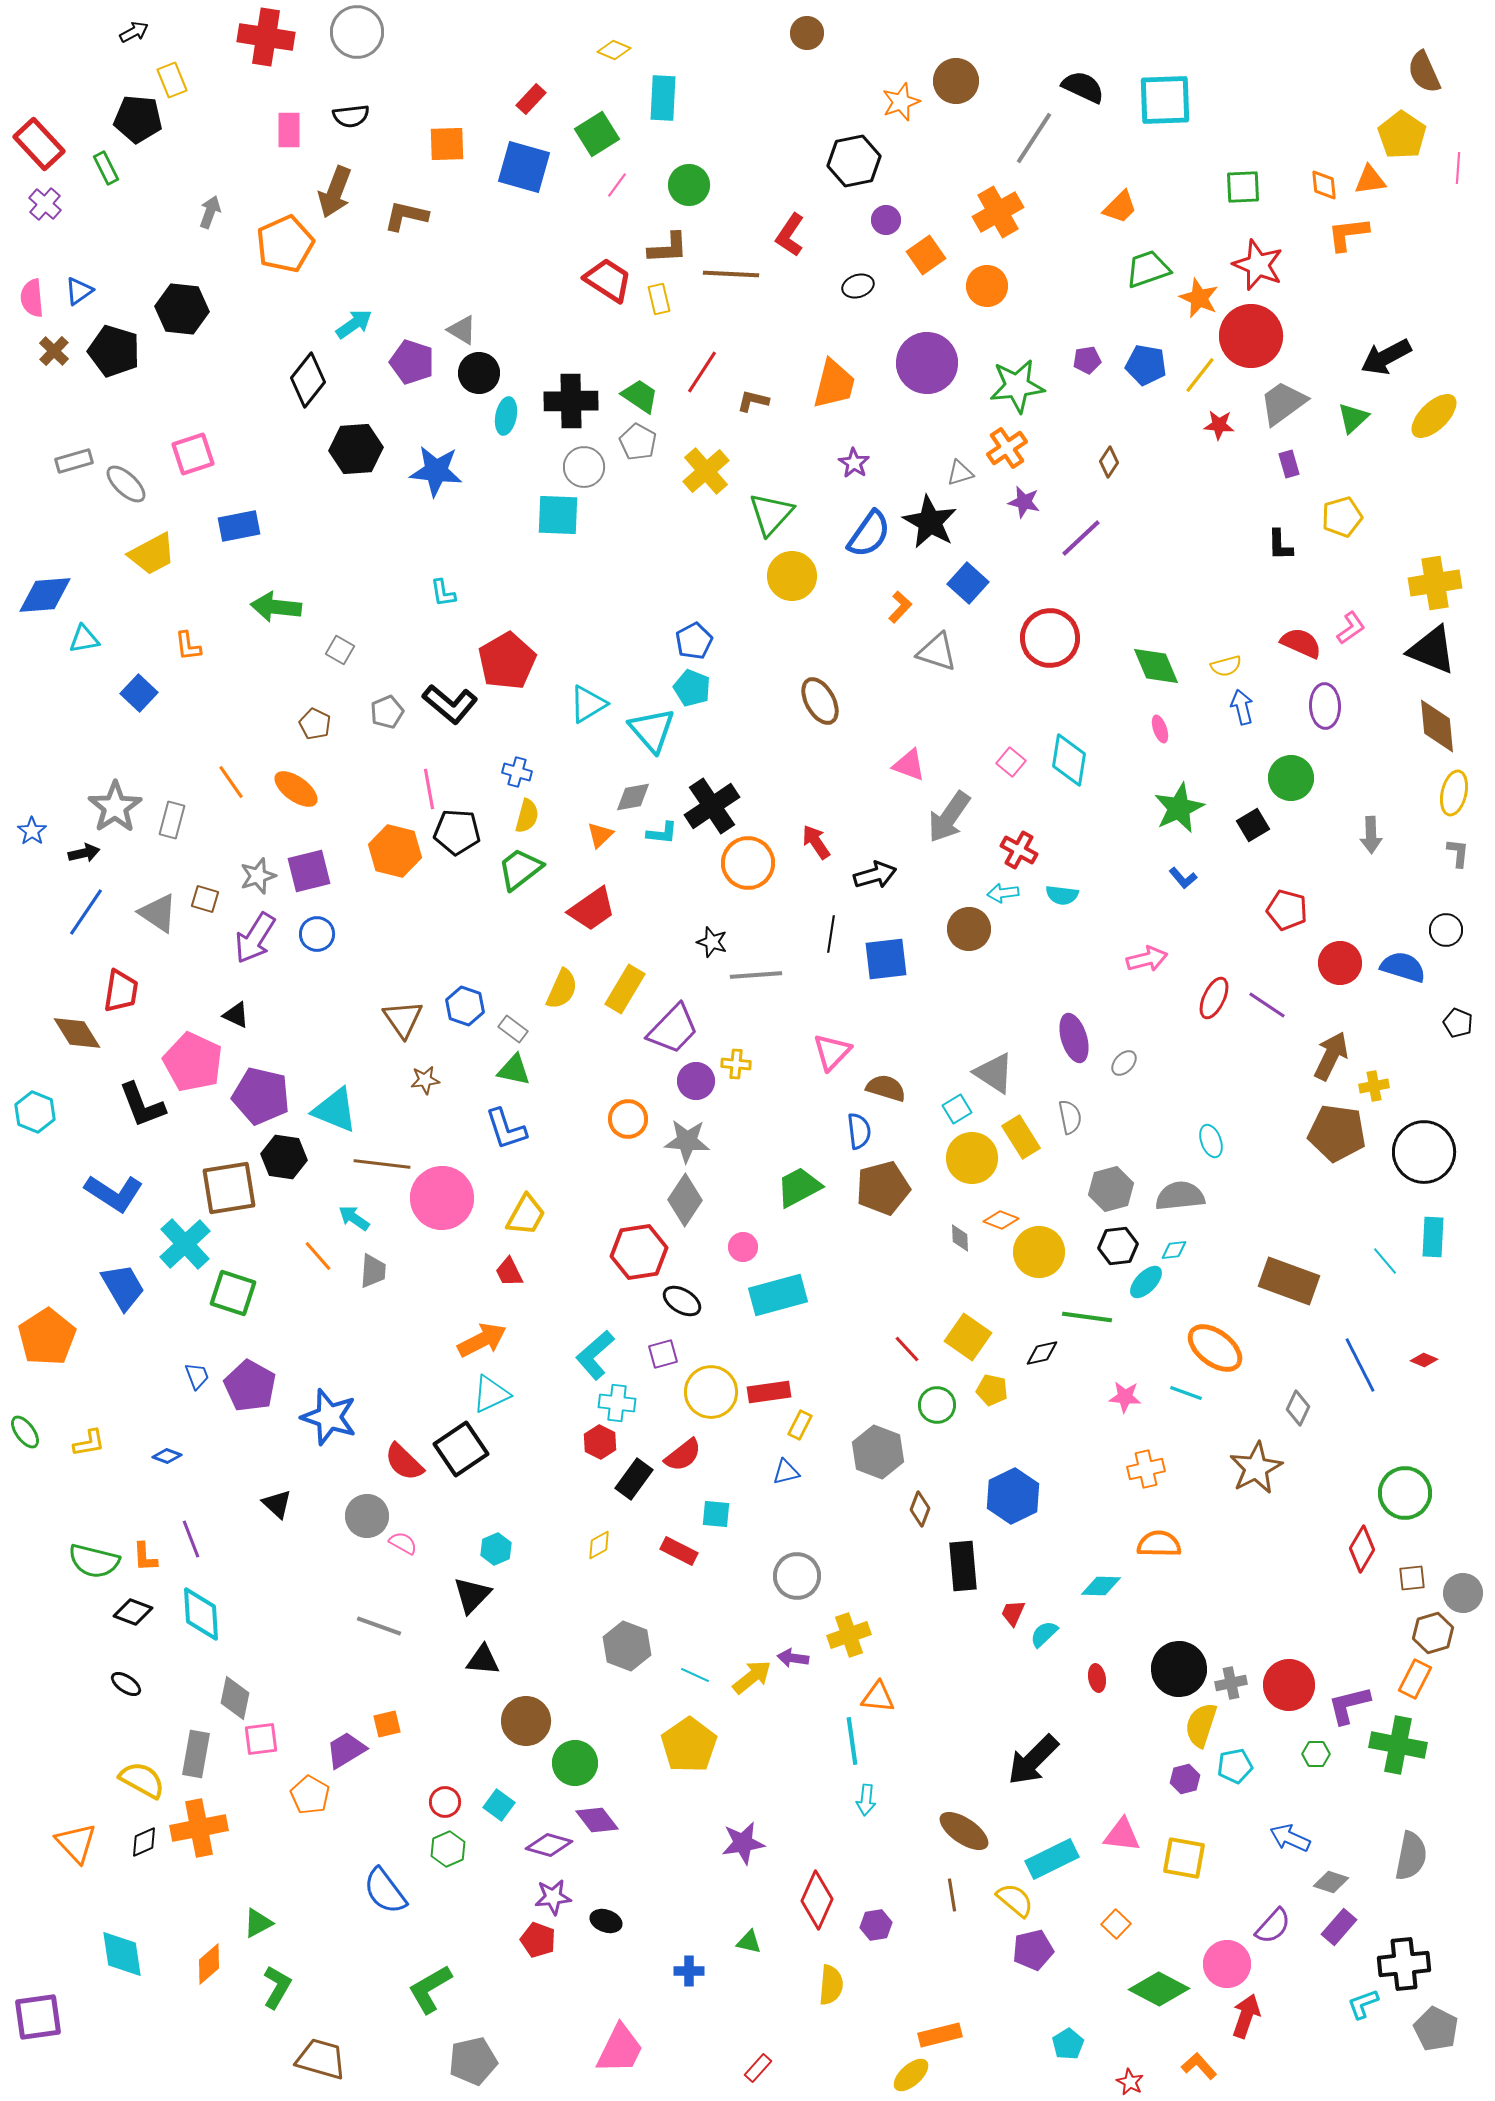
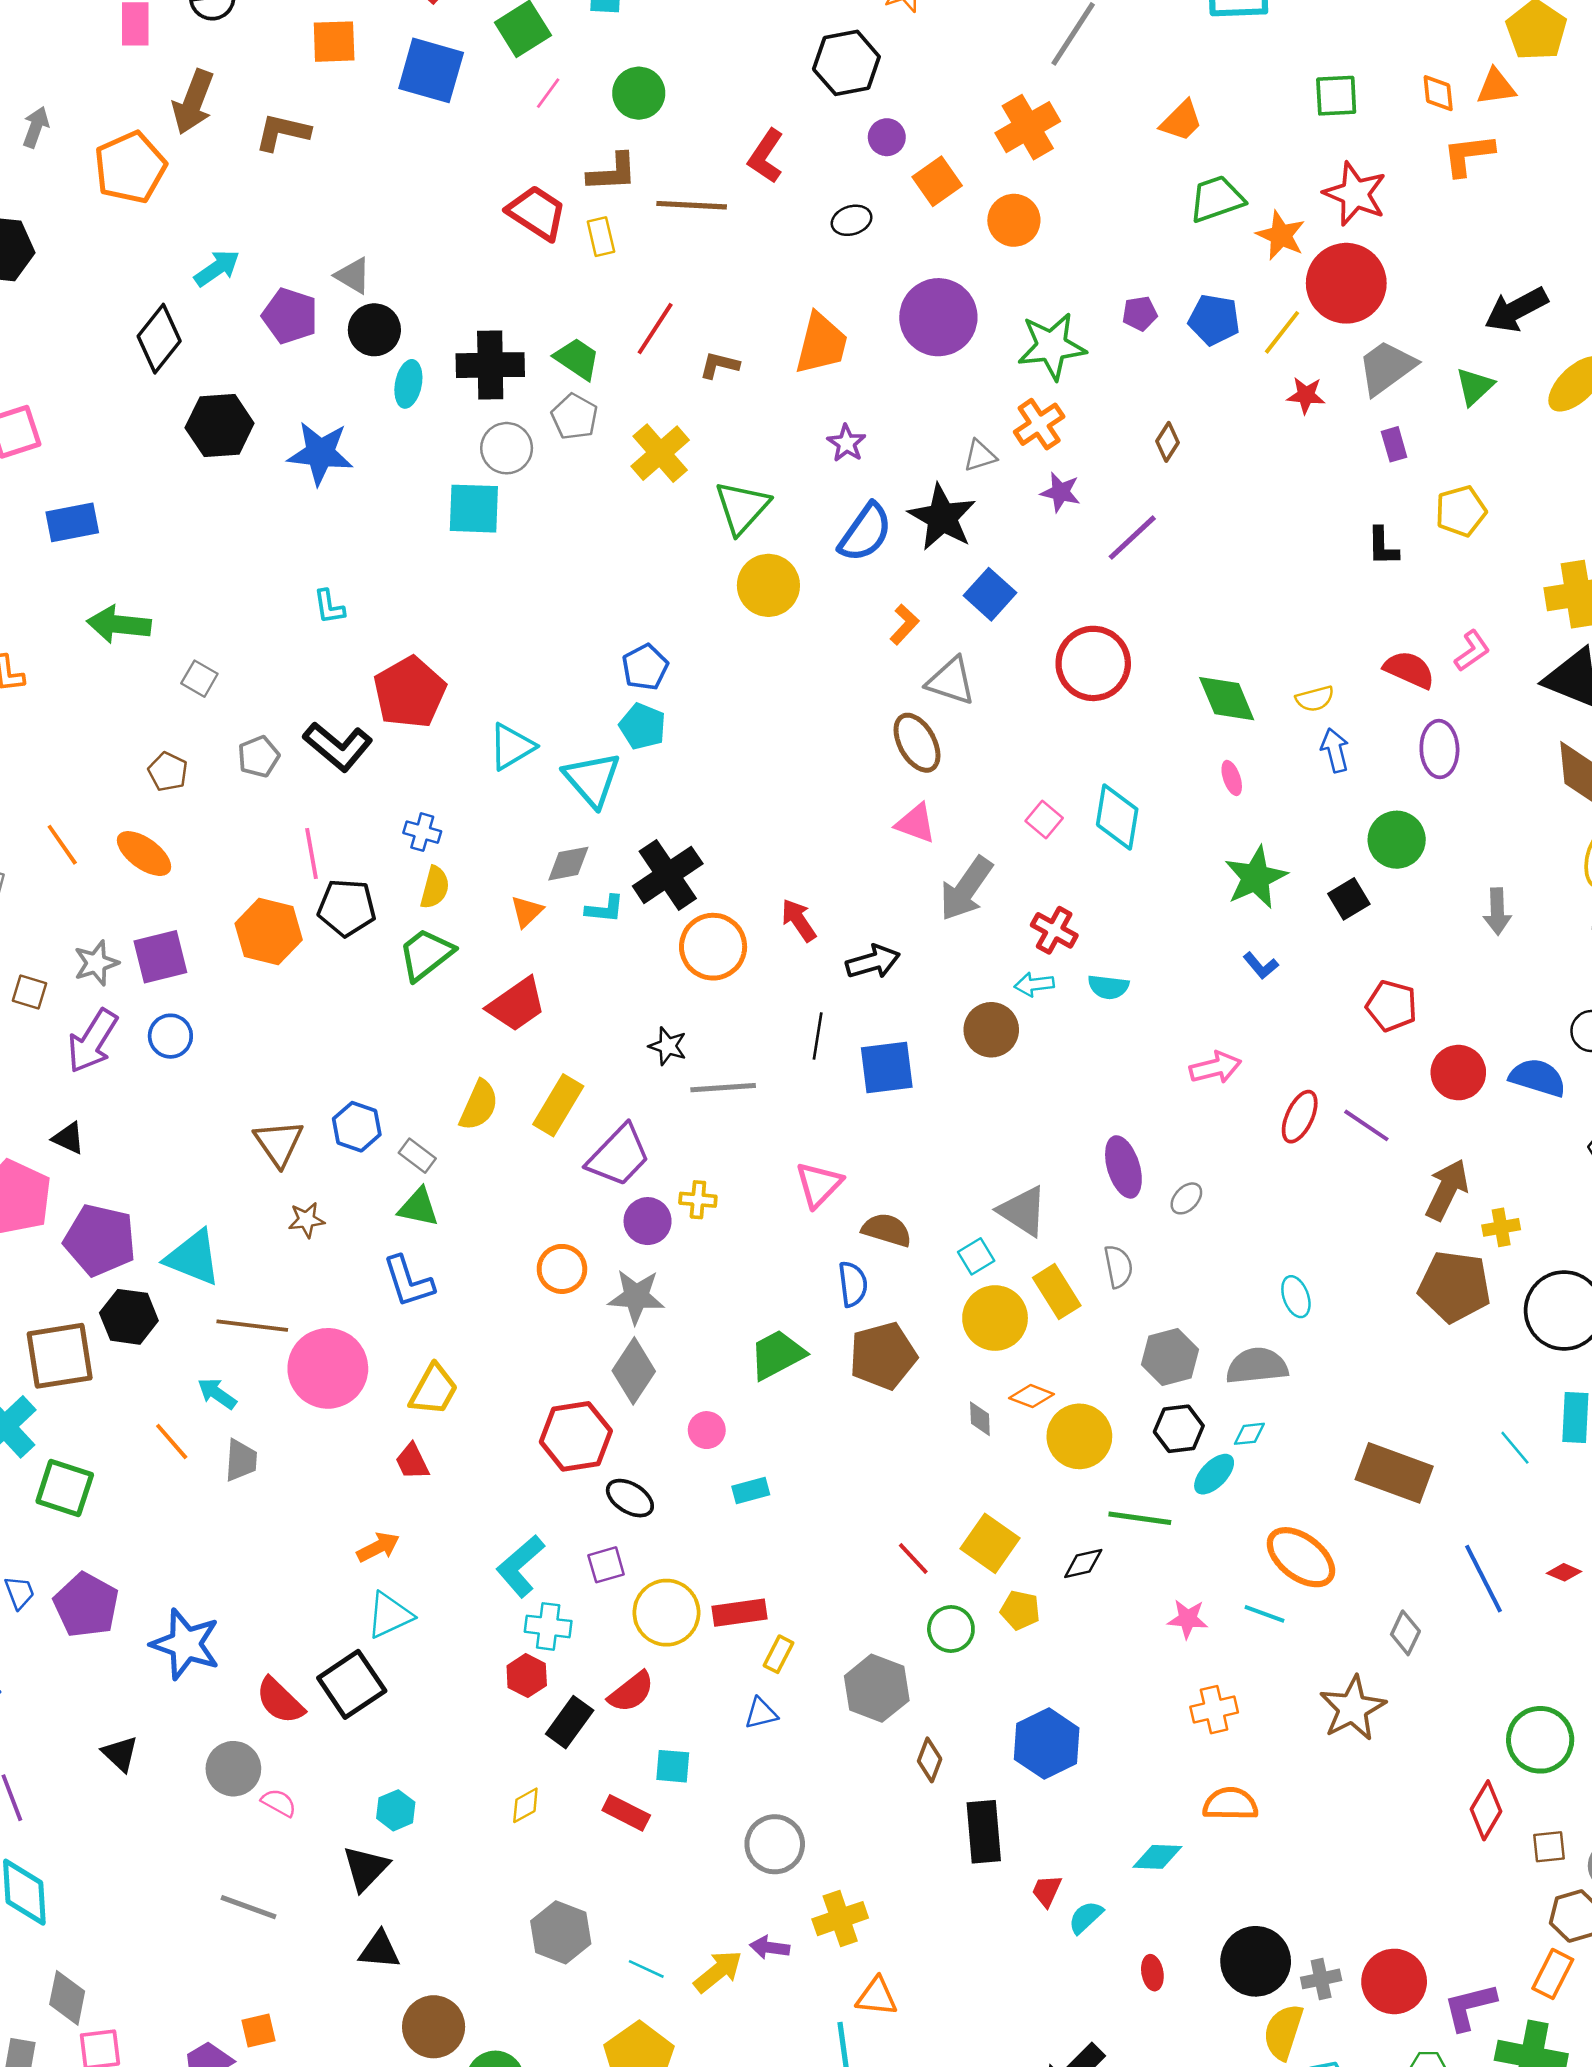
brown ellipse: (820, 701) -> (917, 743), moved
cyan rectangle: (778, 1295) -> (751, 1491), size x0.5
orange arrow: (482, 1340) -> (378, 1547), size x0.7

